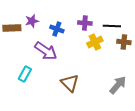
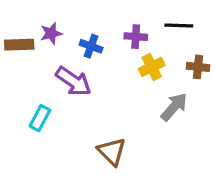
black line: (112, 26) -> (179, 25), moved
brown triangle: (70, 83) -> (112, 152), moved
gray arrow: (118, 85) -> (174, 107), moved

